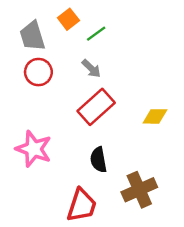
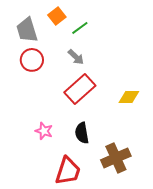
pink star: (34, 149) -> (44, 131), moved, size x0.6

